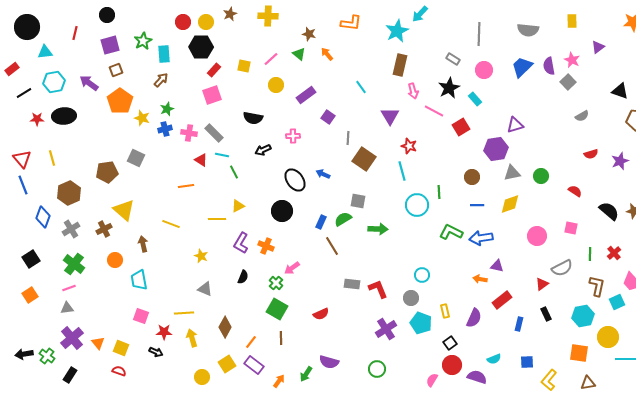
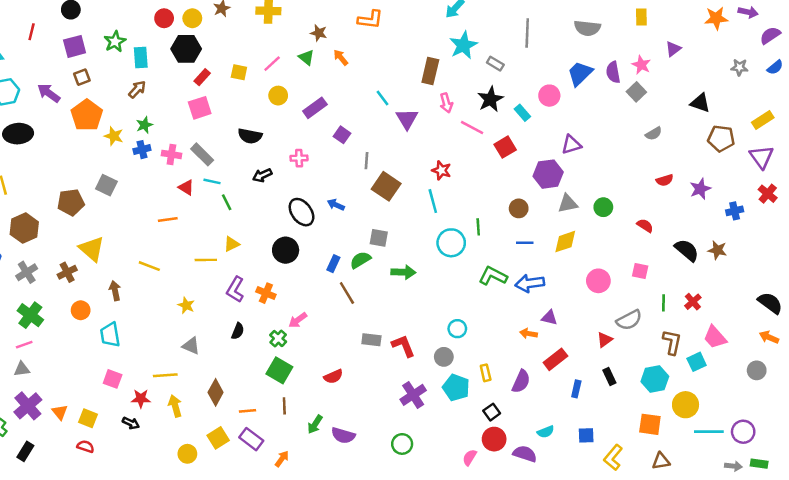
cyan star: (397, 31) -> (463, 45), moved
pink circle: (484, 70) -> (549, 96), moved
purple triangle: (390, 116) -> (407, 119), moved
orange line: (251, 342) -> (248, 411), turned 48
green arrow: (306, 374) -> (315, 424), moved

